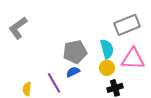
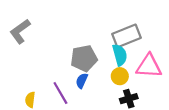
gray rectangle: (127, 25) -> (127, 36), moved
blue semicircle: (73, 72) -> (82, 81), turned -40

